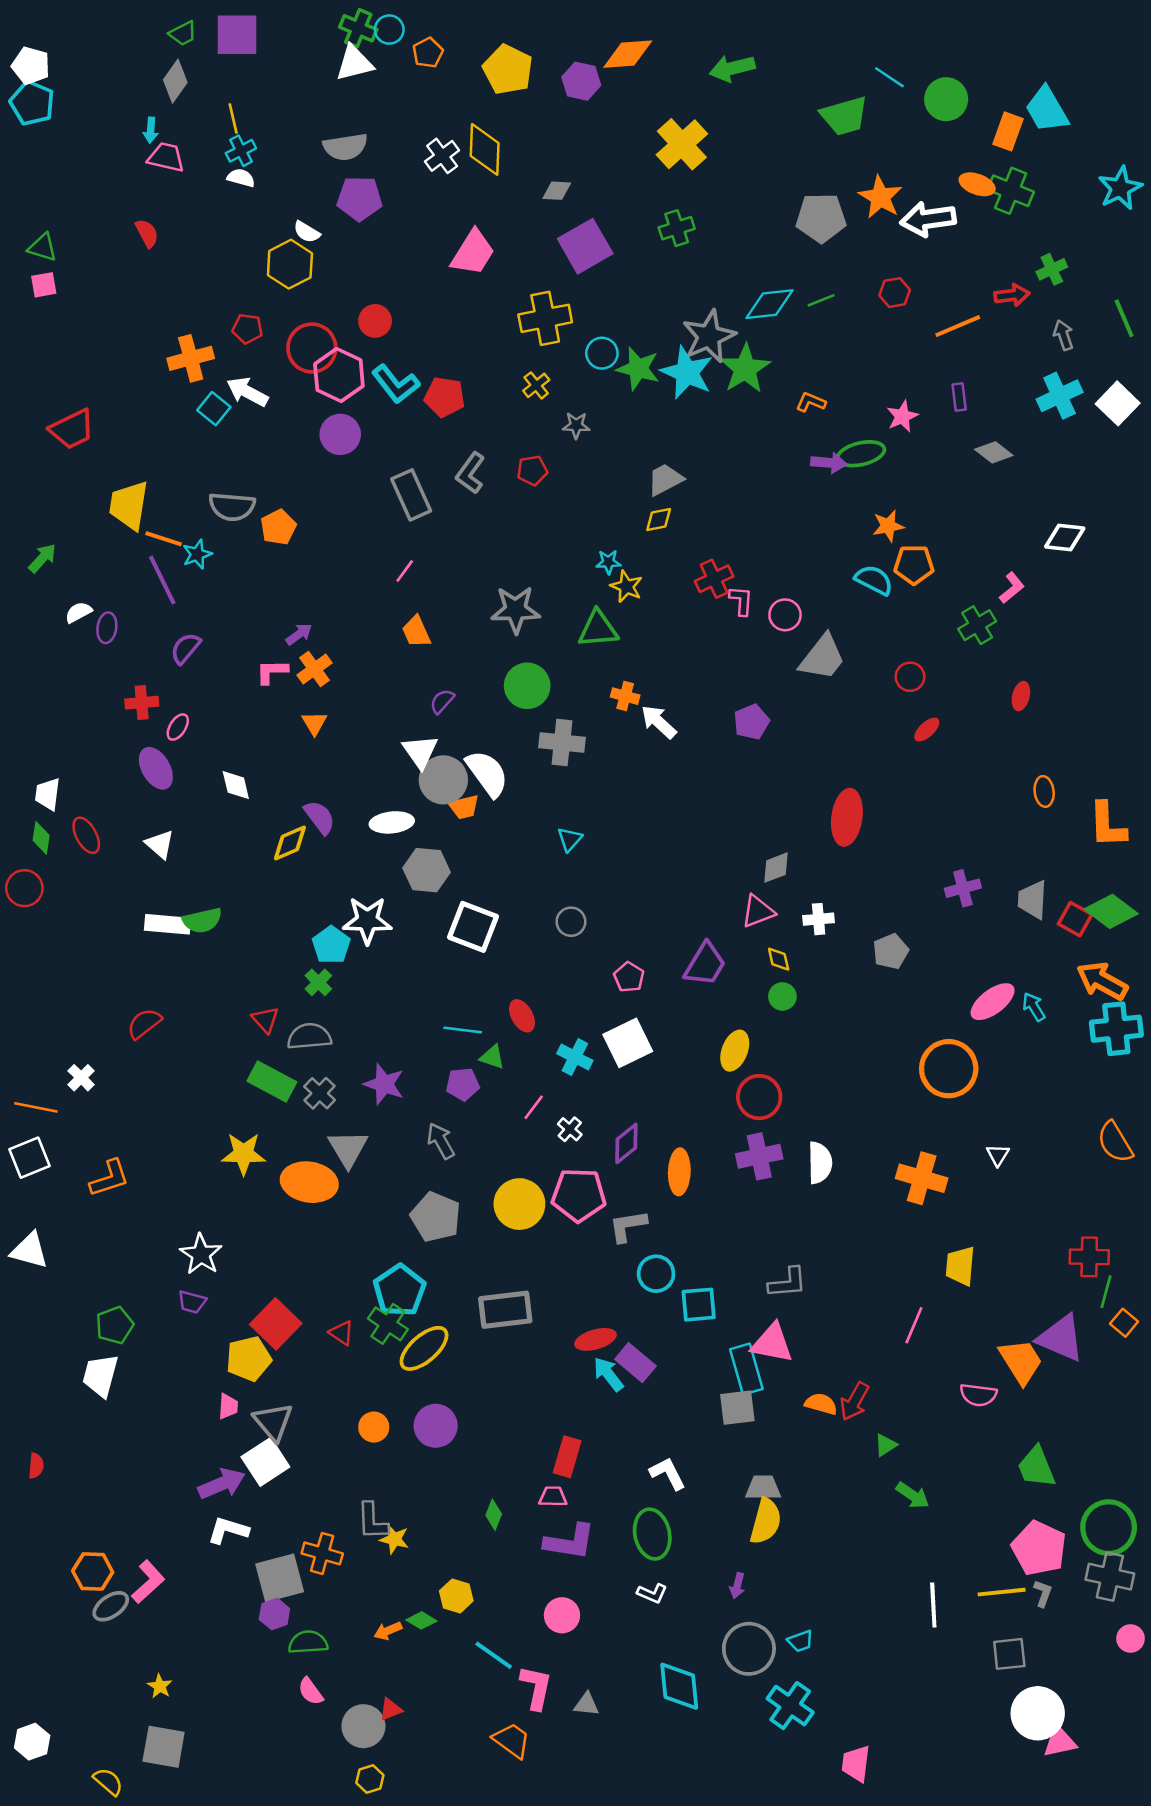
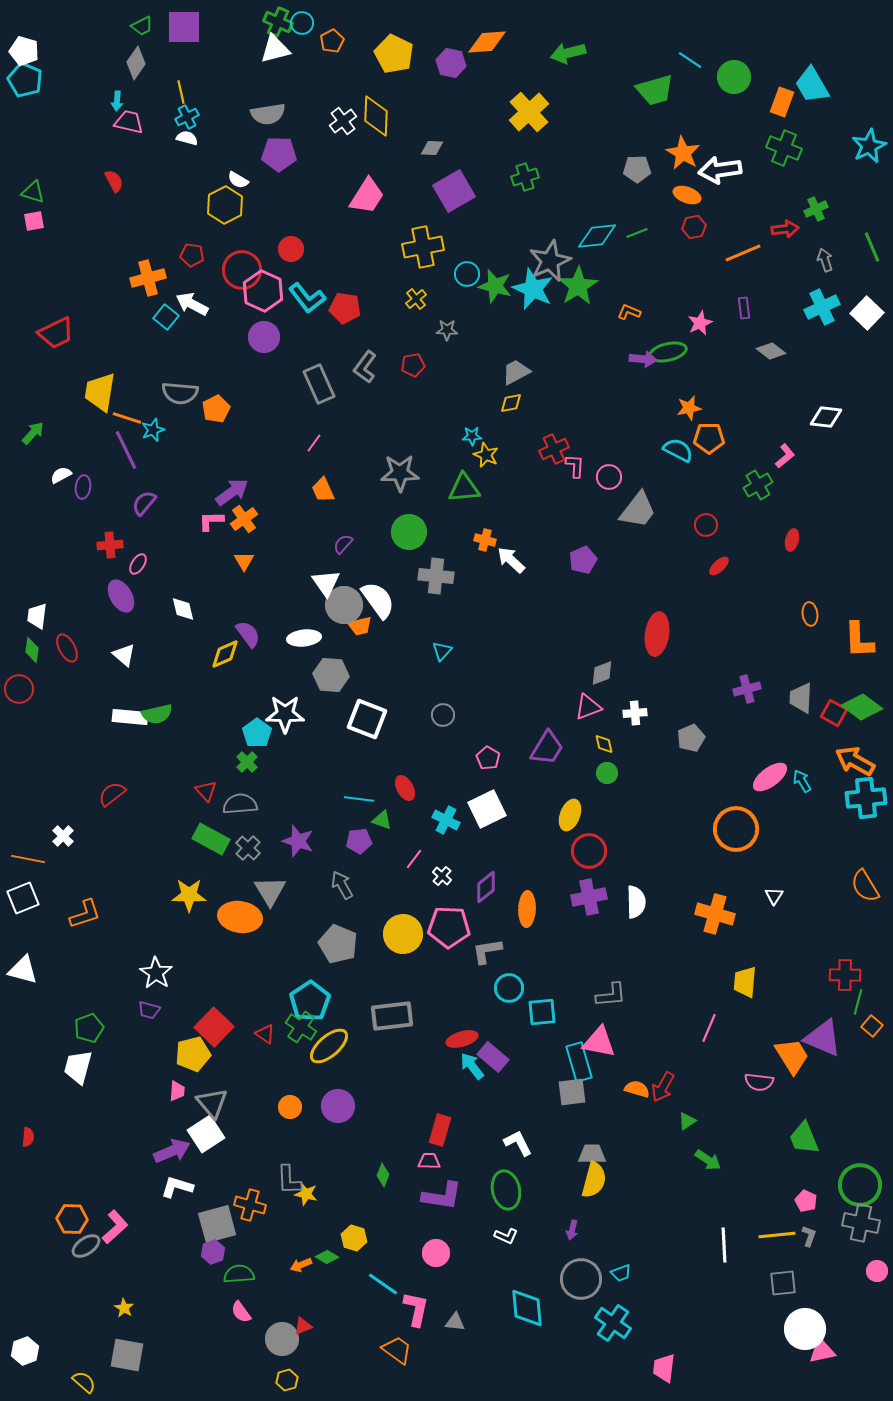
orange ellipse: (977, 184) -> (687, 195), moved
gray pentagon: (821, 218) -> (637, 169), size x0.7
purple arrow: (299, 634) -> (232, 492), size x1.6
pink pentagon: (1039, 1548) -> (806, 1201), size x0.5

